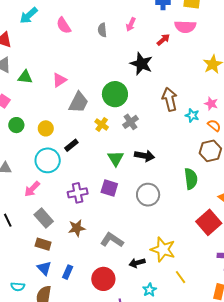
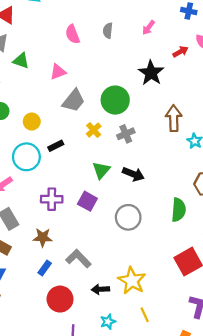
pink semicircle: (64, 25) -> (72, 34), moved
gray semicircle: (102, 30) -> (108, 31), moved
blue rectangle: (68, 272) -> (45, 268), moved

